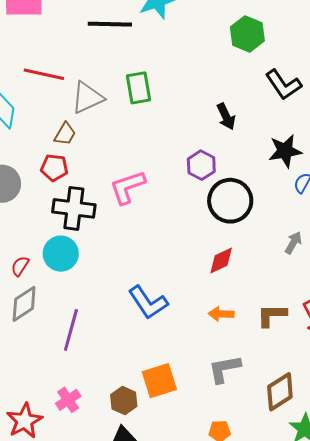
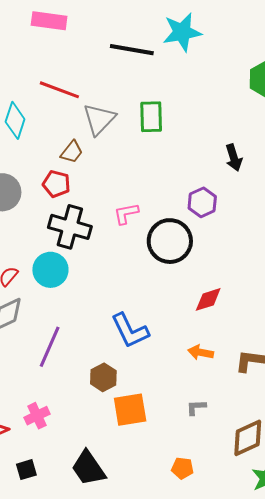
gray triangle: (87, 98) -> (99, 119), turned -30
pink L-shape: (128, 187) -> (126, 214), size x0.7
black circle: (230, 201) -> (170, 241), moved
gray L-shape: (224, 369) -> (196, 407), size x0.6
brown hexagon: (124, 401) -> (103, 377), moved

